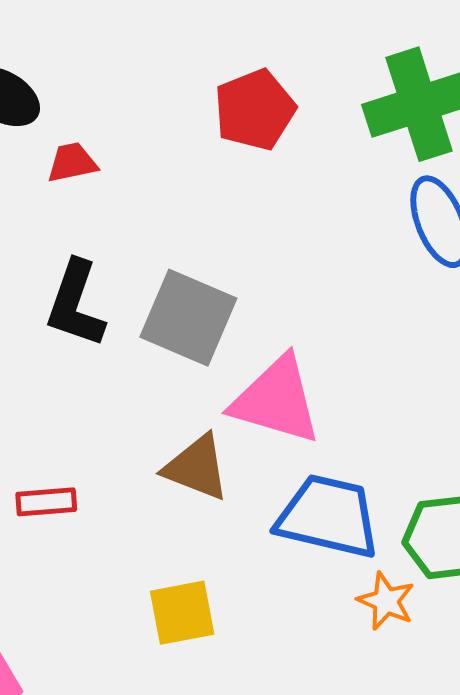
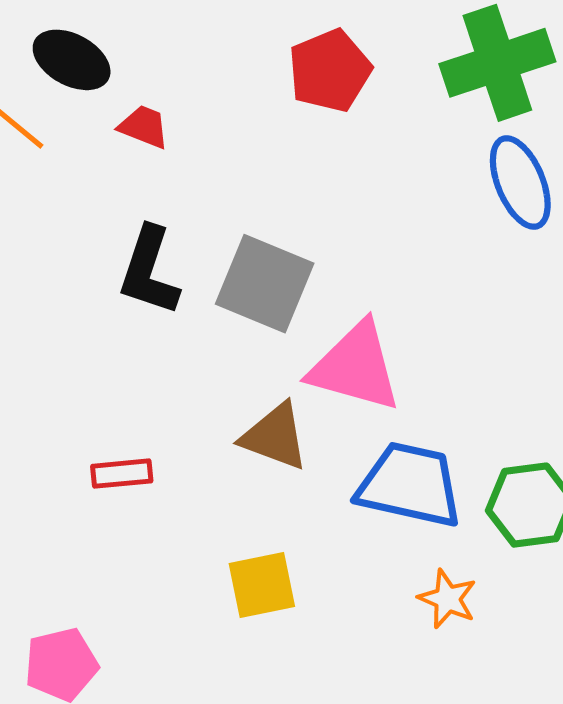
red trapezoid: (72, 163) -> (144, 127), turned 34
orange star: (386, 601) -> (447, 599), moved

